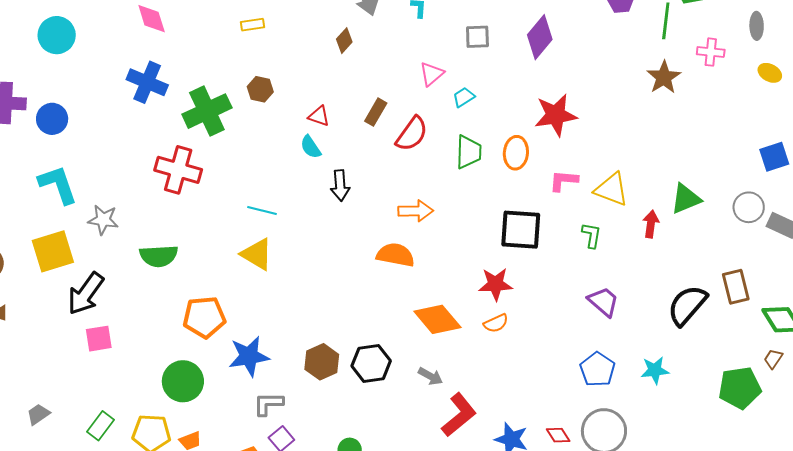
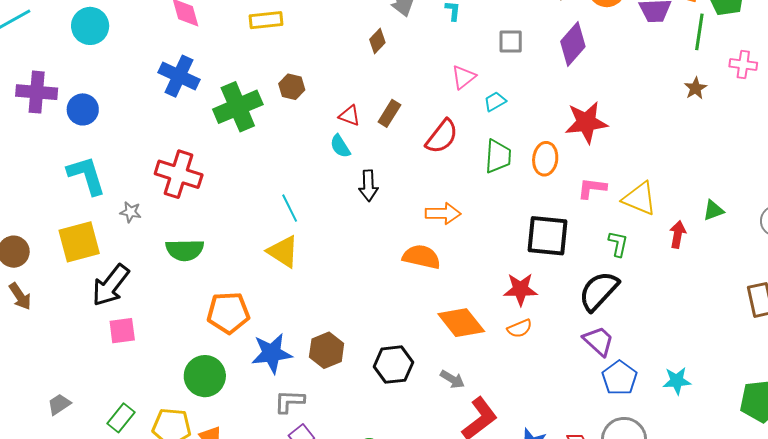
yellow rectangle: (252, 25) -> (266, 20), moved, size x1.4
brown star: (664, 77) -> (696, 88), size x0.7
brown rectangle: (376, 112) -> (389, 113), moved
red cross: (178, 170) -> (179, 174), moved
green triangle: (686, 199) -> (713, 210), size x0.7
cyan line: (262, 211) -> (290, 208), turned 48
gray star: (103, 220) -> (131, 212), size x0.7
purple trapezoid: (603, 302) -> (598, 341), moved
black semicircle: (687, 305) -> (599, 291), moved
brown hexagon: (322, 362) -> (327, 350), moved

